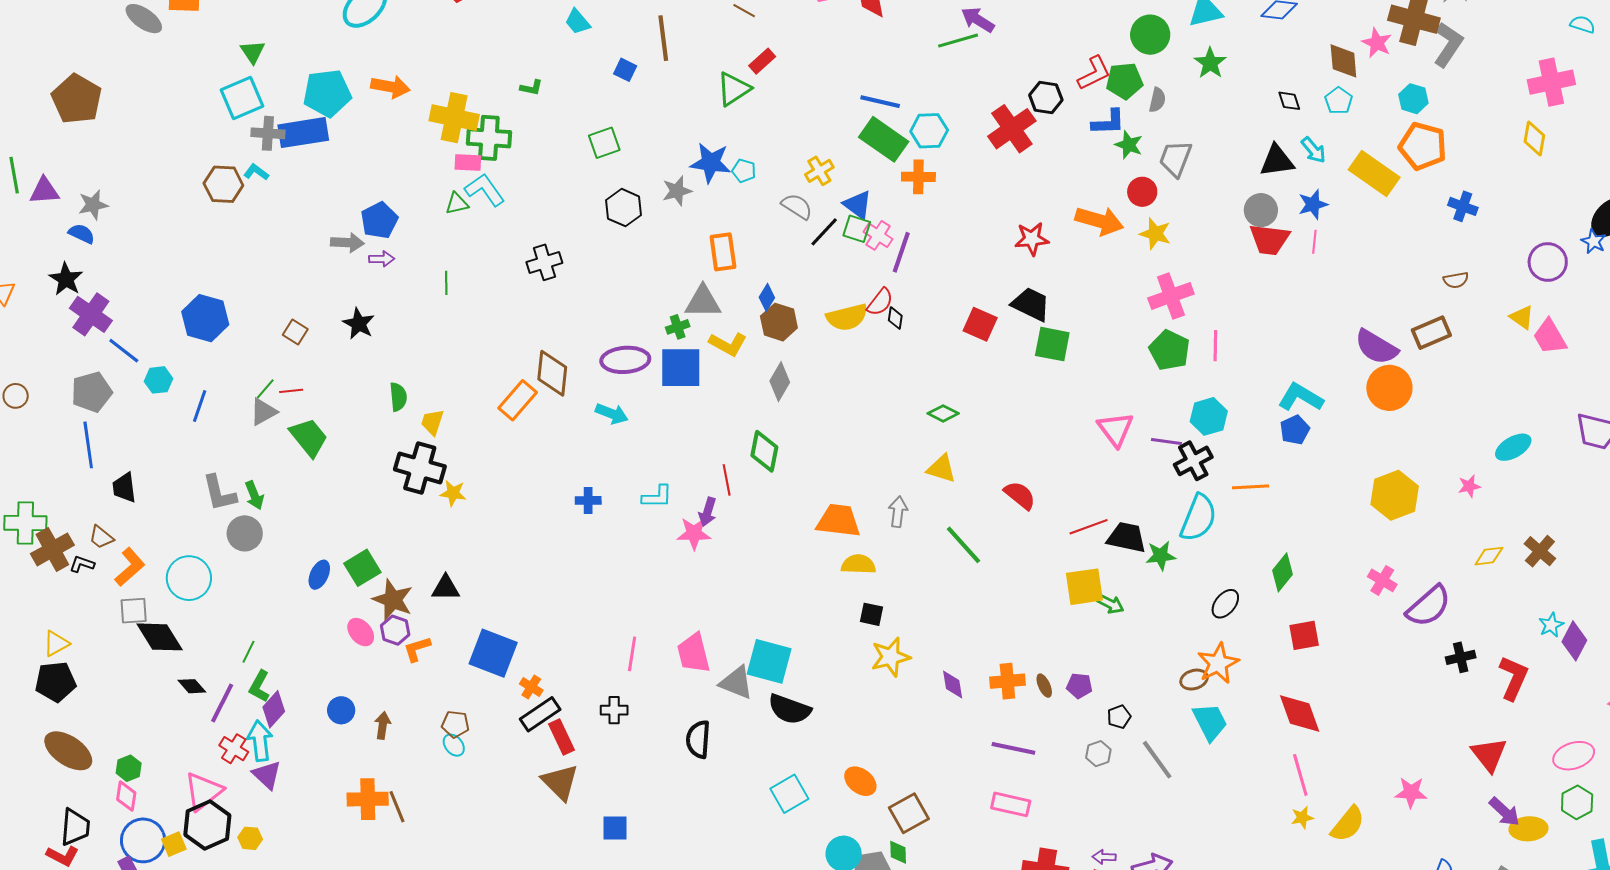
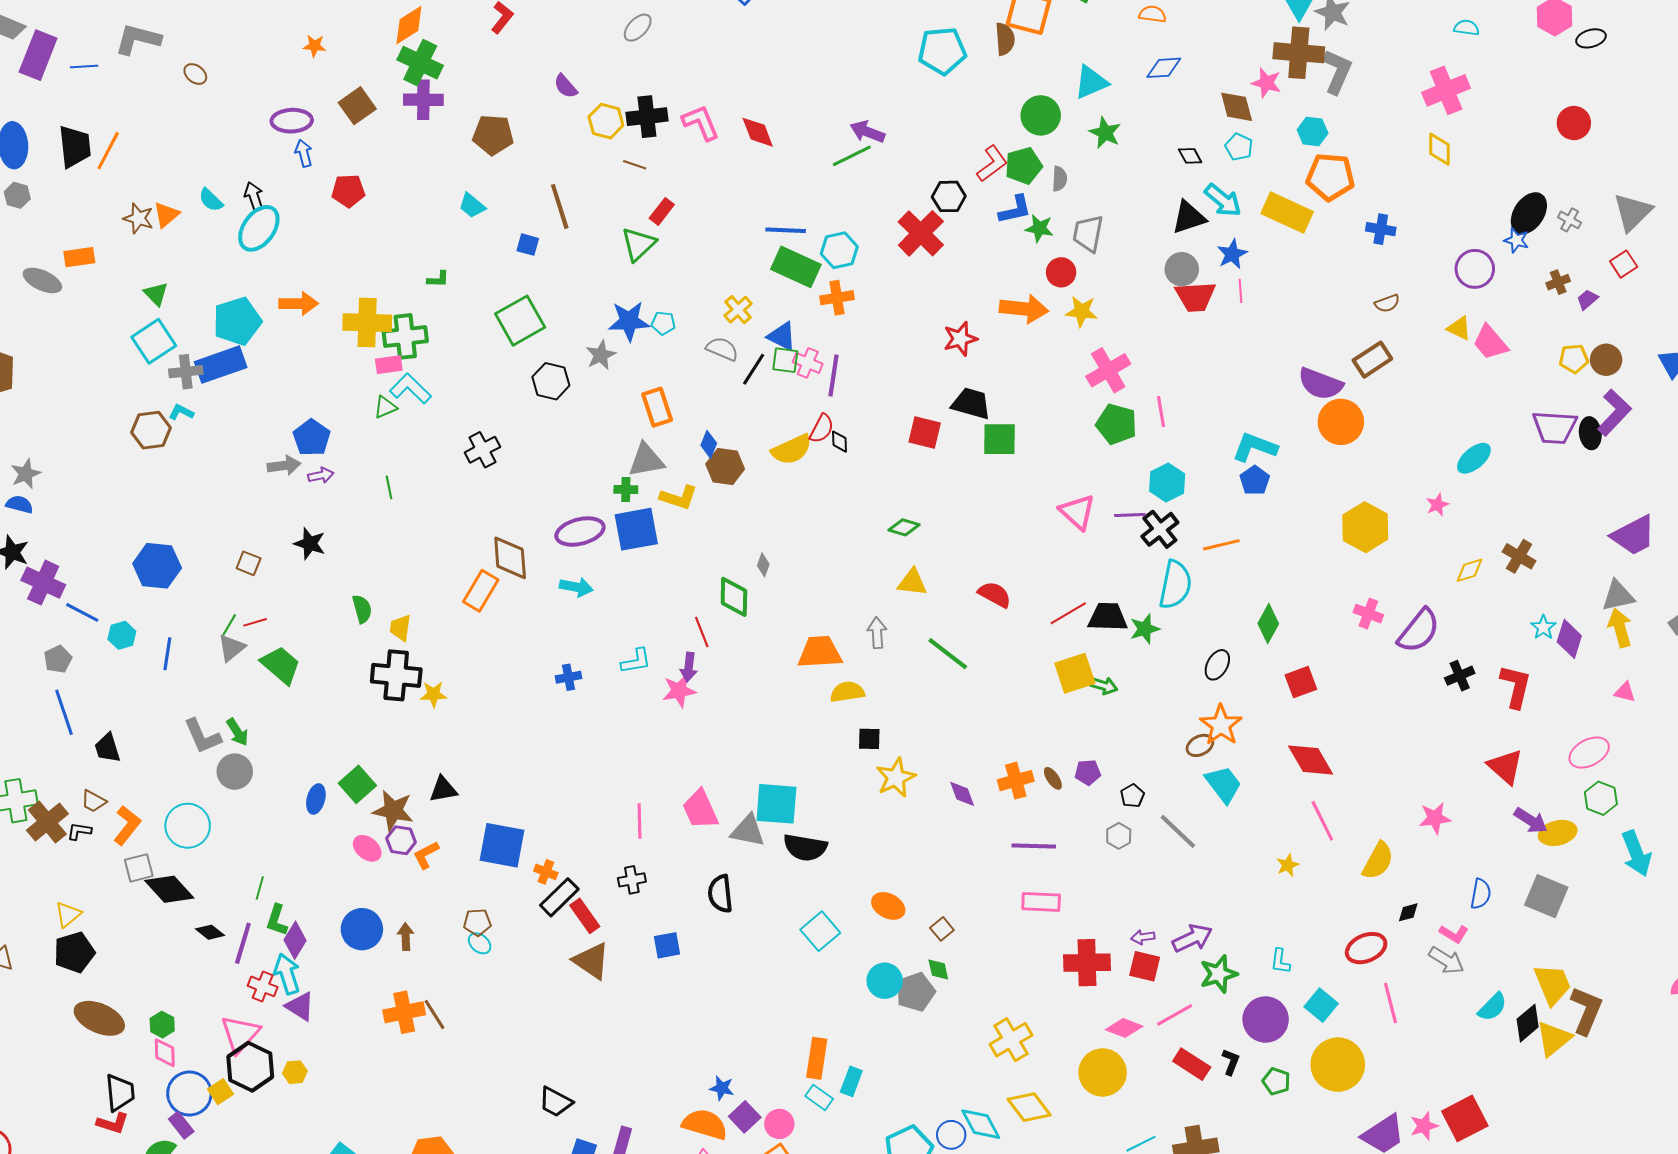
green square: (604, 143) -> (520, 321), size x1.5
cyan arrow: (1313, 150) -> (1223, 200), size x1.4
green cross: (678, 327) -> (626, 490), turned 30
gray diamond: (780, 382) -> (763, 565), moved, size x0.6
gray pentagon: (92, 392) -> (58, 659), size x0.7
blue circle: (341, 710) -> (362, 929), size x1.5
brown square: (909, 813) -> (942, 929), size x0.6
yellow star: (1302, 818) -> (1288, 865), moved
blue square: (615, 828) -> (667, 945), moved

